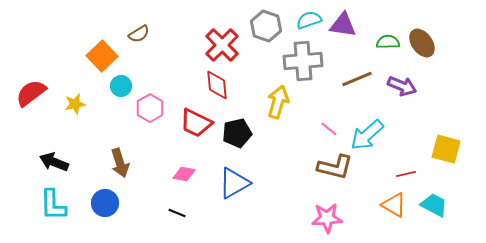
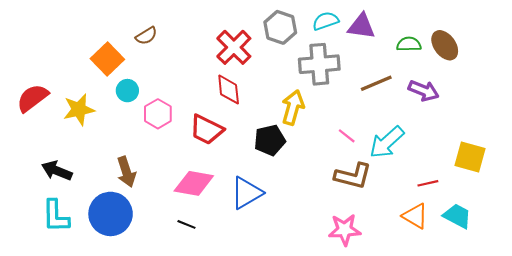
yellow star: (75, 104) -> (79, 110), size x1.4
black pentagon: (237, 133) -> (270, 140), moved
pink diamond: (184, 174) -> (194, 183), size x1.6
blue circle: (105, 203) -> (111, 214), size x1.5

